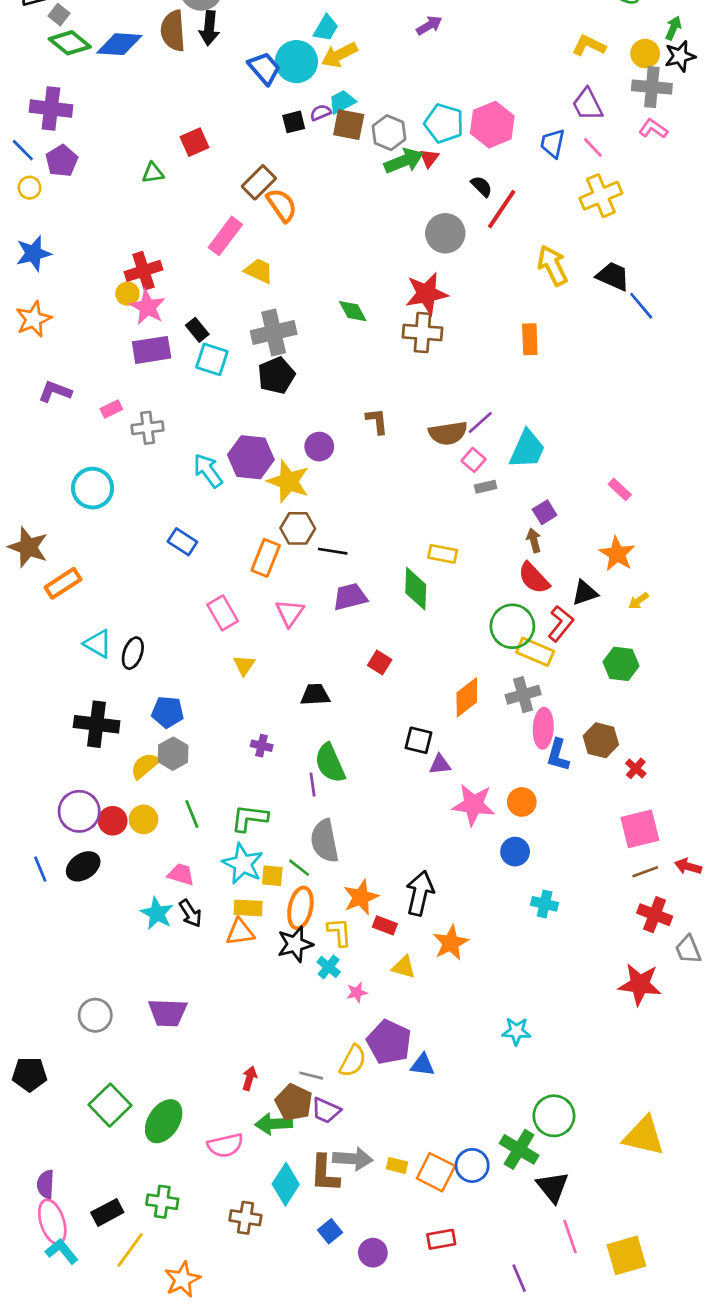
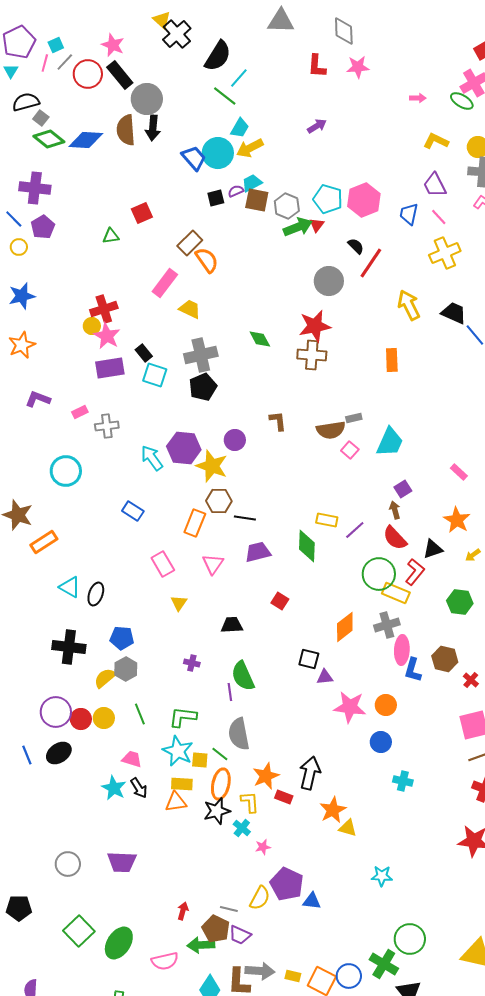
purple line: (480, 422) -> (355, 530), moved
gray rectangle: (486, 487) -> (354, 418), moved
yellow triangle: (404, 967) -> (348, 828), moved

